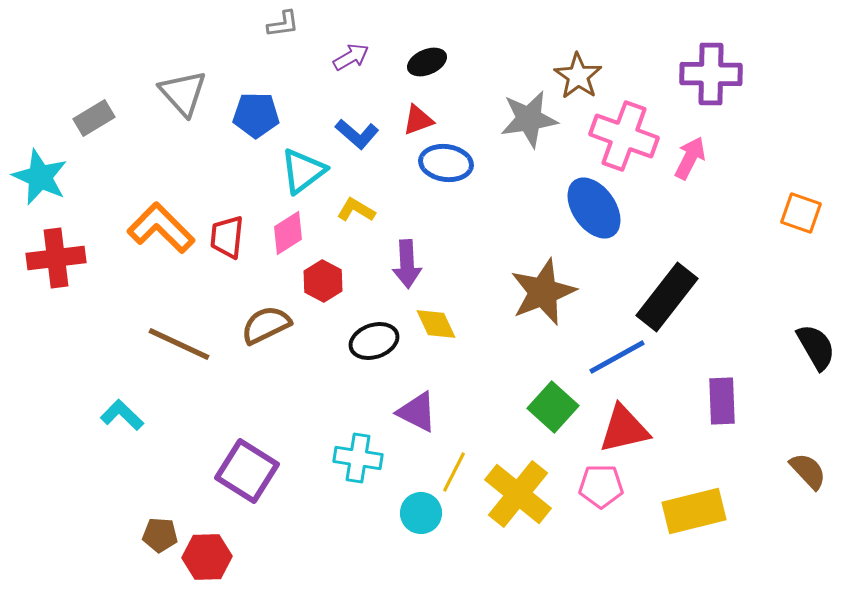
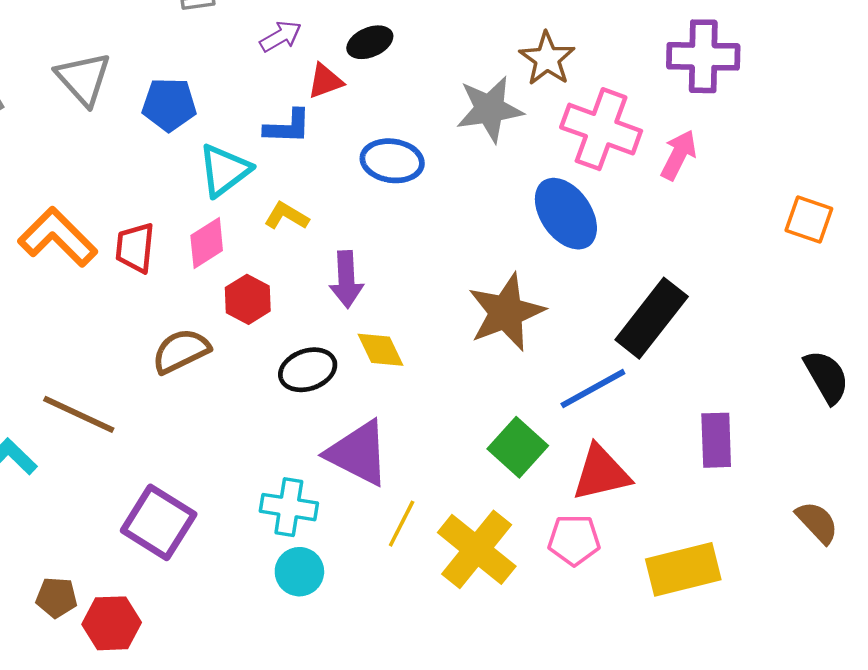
red triangle: (418, 120) -> (325, 81), moved
blue L-shape: (357, 134) -> (288, 127), turned -39
brown line: (179, 344) -> (79, 414), moved
purple triangle: (417, 412) -> (358, 453), size x1.4
cyan circle: (421, 513) -> (299, 572), moved

